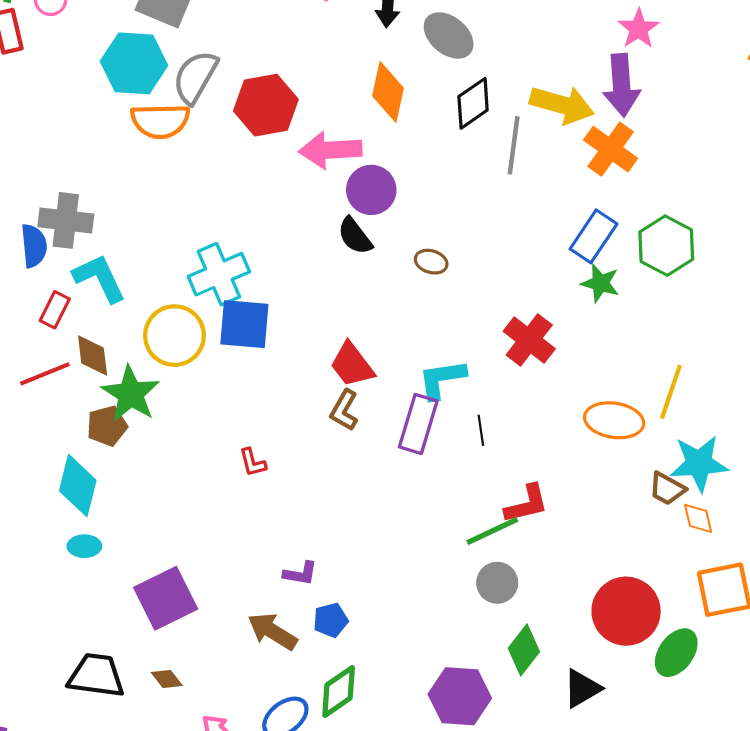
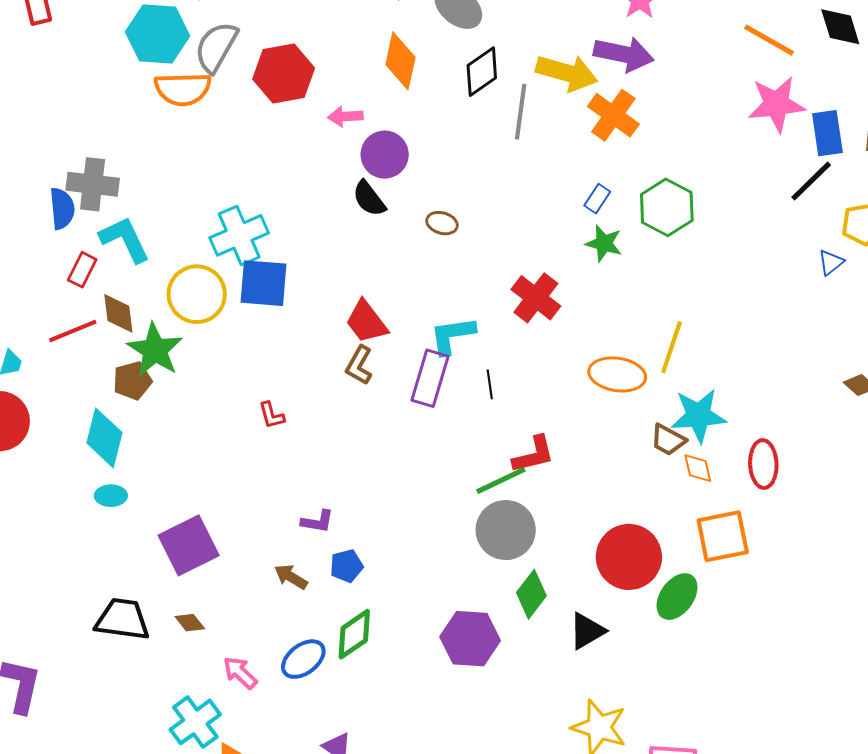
purple arrow: (622, 85) -> (624, 54), turned -74
pink arrow: (330, 150) -> (345, 116), size x0.6
blue rectangle: (594, 236) -> (597, 199), size x0.6
gray circle: (497, 583) -> (506, 530), size x1.5
brown arrow: (272, 631) -> (291, 577), size x0.7

